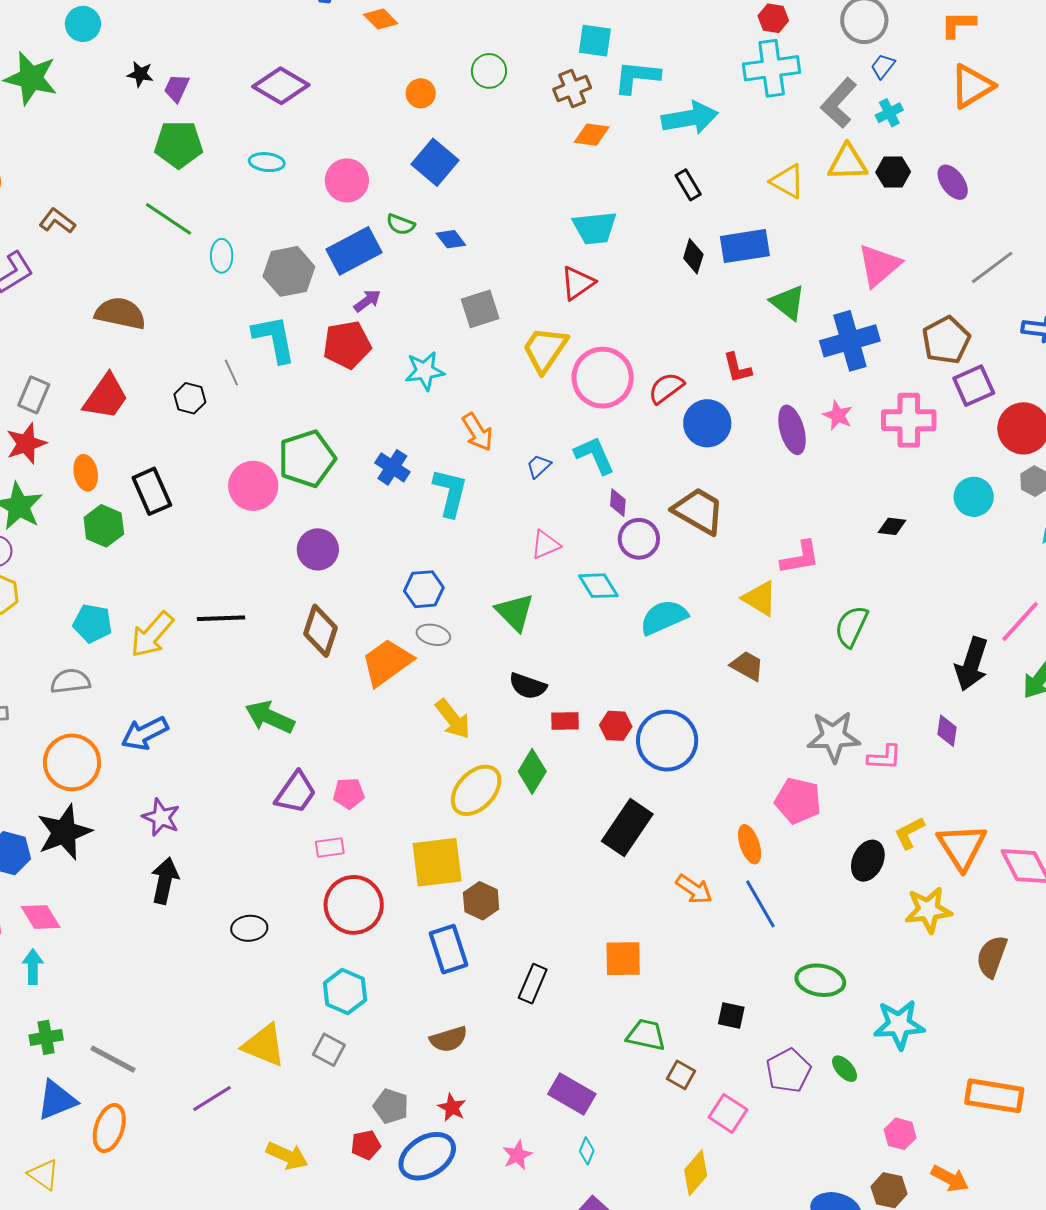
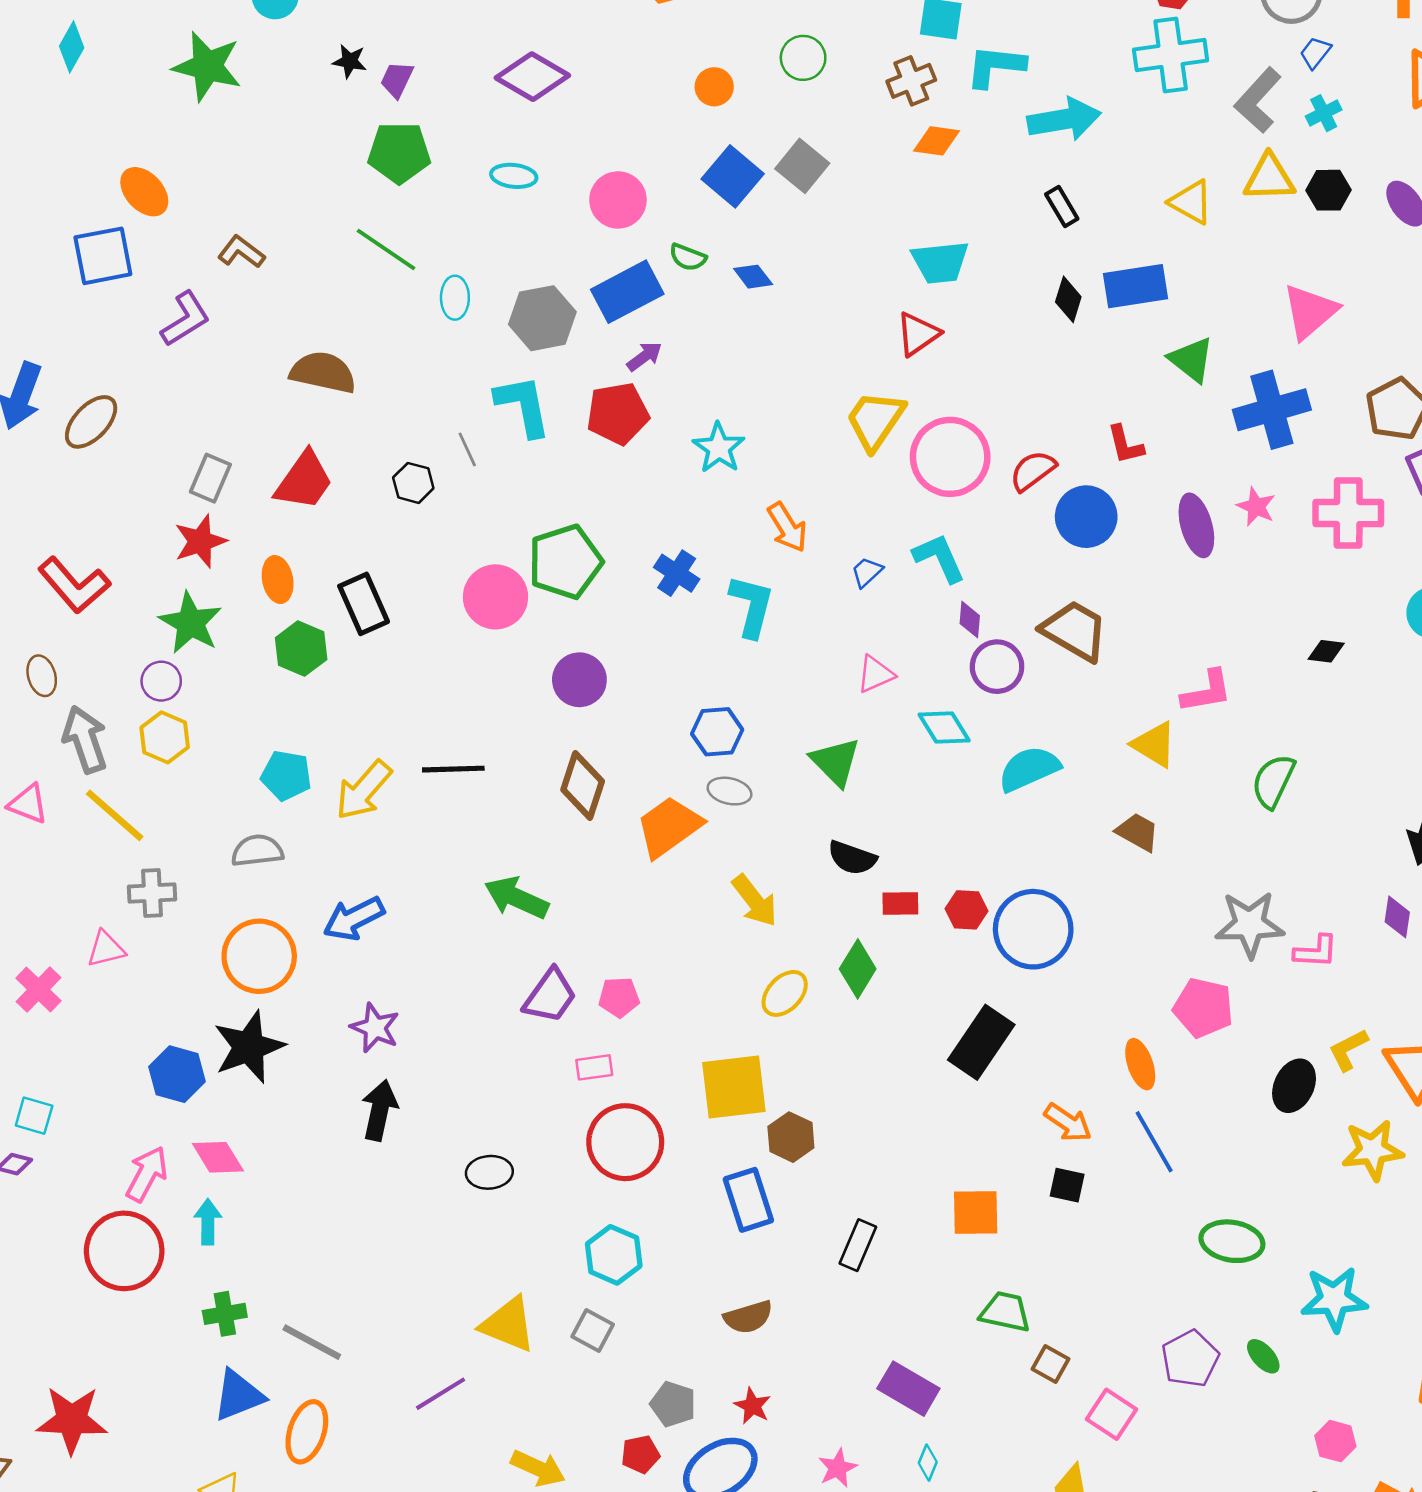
gray square: (480, 309) -> (802, 166), moved, turned -33
cyan star: (425, 371) -> (719, 448), turned -30
yellow ellipse: (476, 790) -> (785, 993), size x0.7
black square: (731, 1015) -> (1067, 1185), moved

